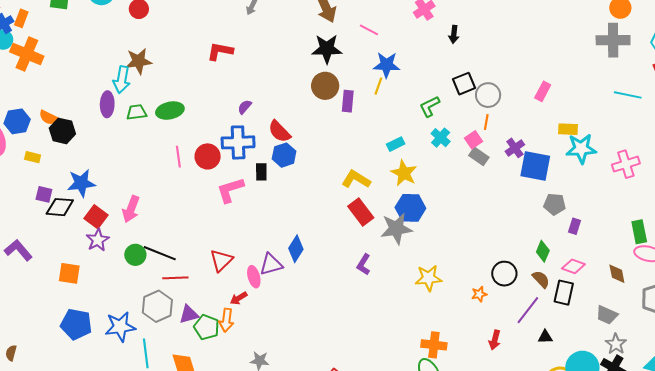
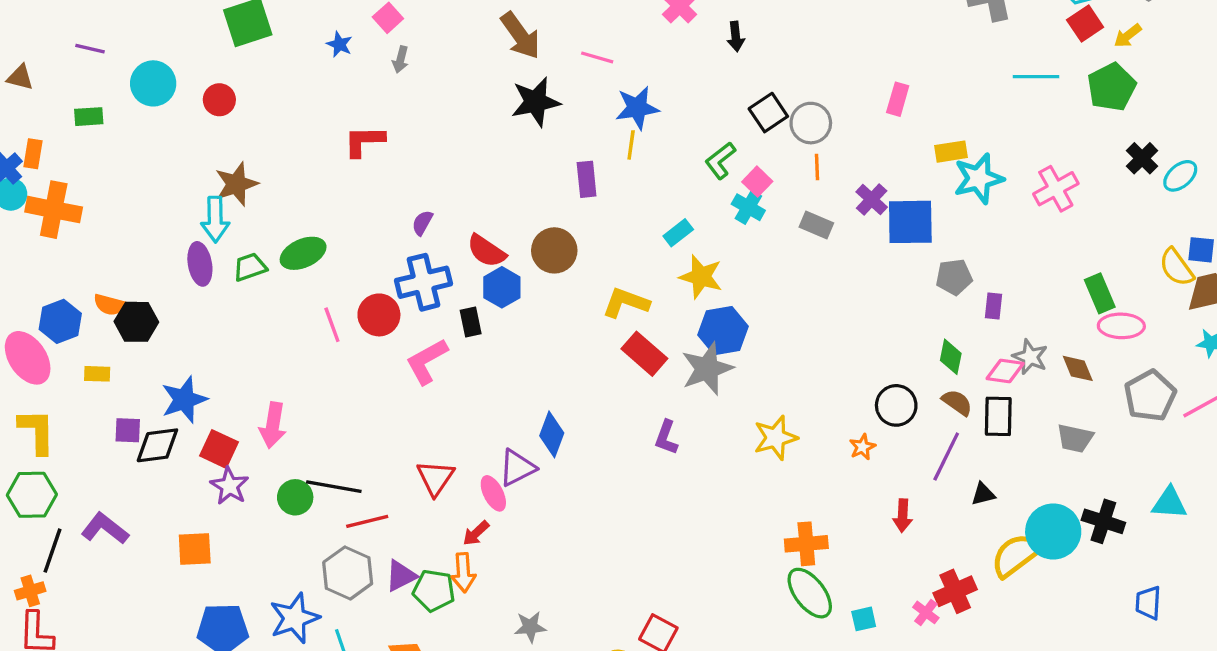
brown circle: (325, 86) -> (554, 250), moved
pink square: (473, 140) -> (757, 182), moved
gray star: (616, 344) -> (1030, 357), moved

